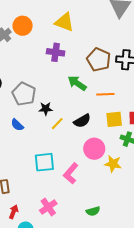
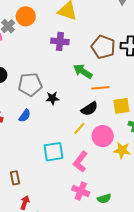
gray pentagon: (24, 94) -> (30, 84), turned -30
orange line: (105, 94) -> (100, 88), moved
yellow line: (57, 124) -> (79, 129), moved
blue semicircle: (17, 125) -> (25, 116), turned -96
pink cross: (48, 207) -> (81, 191), moved, turned -30

